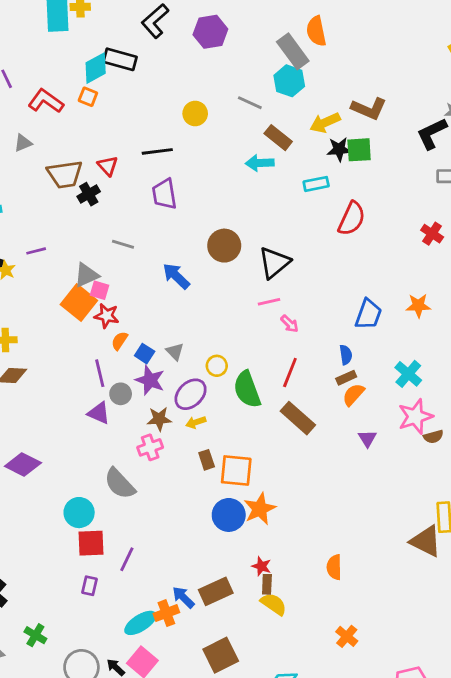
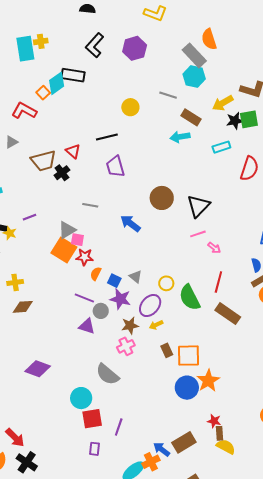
orange square: (88, 97) -> (43, 93), moved, turned 32
purple line: (100, 373) -> (84, 298), turned -48

